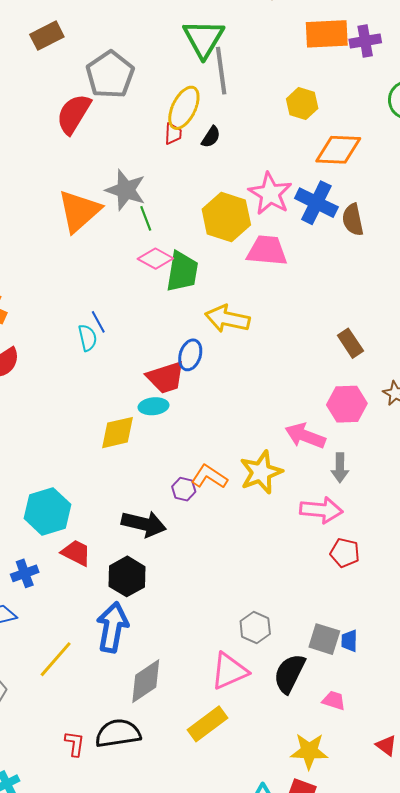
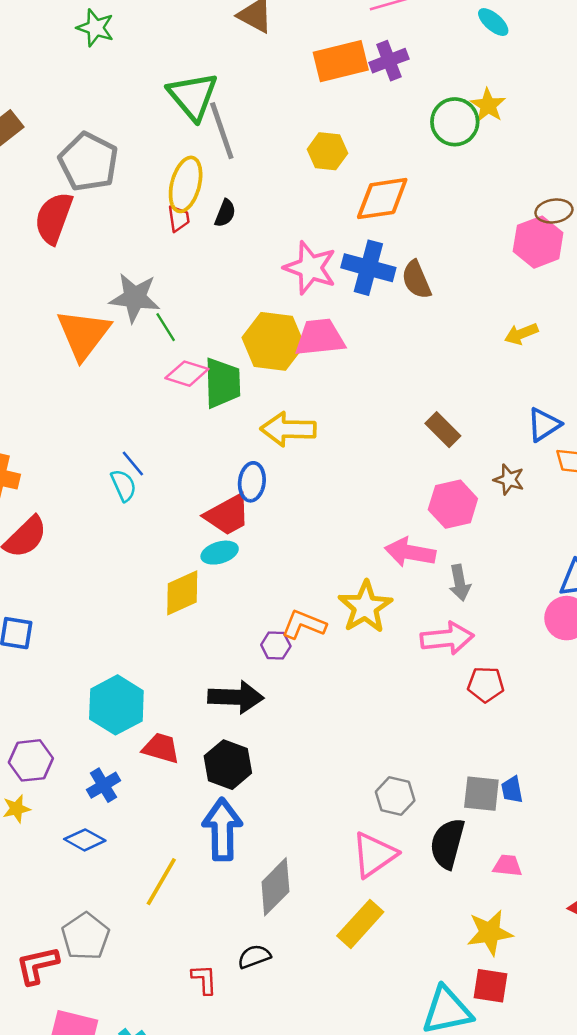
yellow hexagon: (226, 217) -> (273, 341), moved
black semicircle: (118, 733) -> (254, 957), size x0.6

